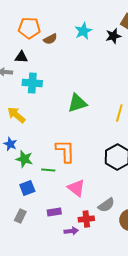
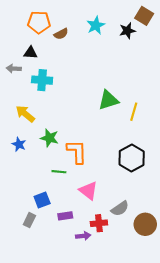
green triangle: (77, 103) -> (108, 100), moved
green star: (24, 159) -> (49, 138), moved
blue square: (27, 188) -> (42, 200), moved

